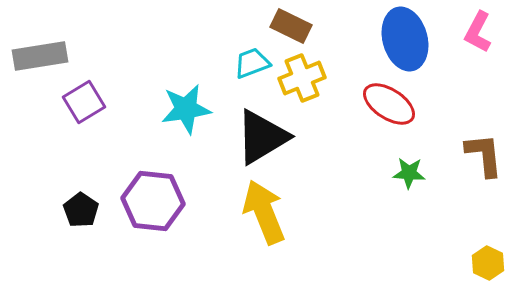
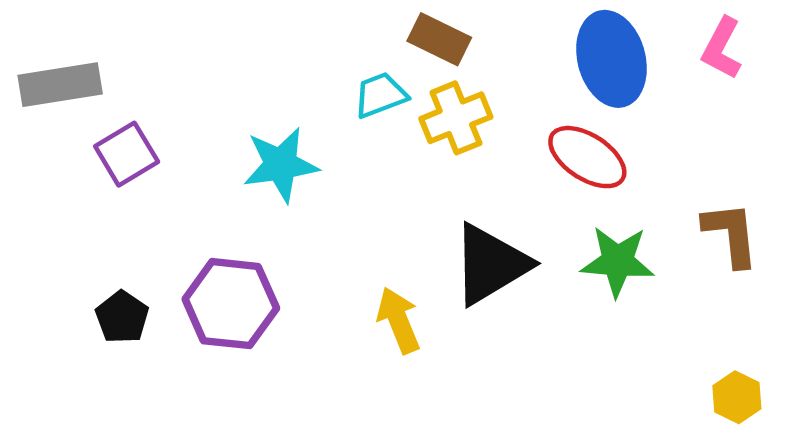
black triangle: (262, 137) -> (491, 264), moved
green star: (409, 173) -> (618, 261), size x1.5
yellow arrow: (264, 212) -> (398, 320), size x0.7

